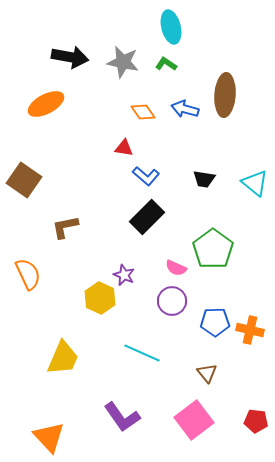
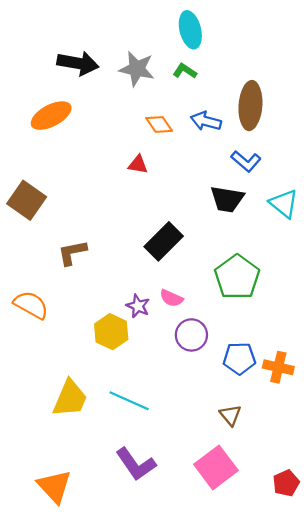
blue L-shape: (146, 176) -> (246, 161), moved
black trapezoid: (204, 179) -> (227, 199), size x1.4
pink semicircle: (176, 268) -> (171, 298), moved
orange semicircle: (28, 274) -> (31, 305), turned -36
cyan line: (142, 353) -> (129, 401), moved
red pentagon: (256, 421) -> (286, 483), moved, turned -30

